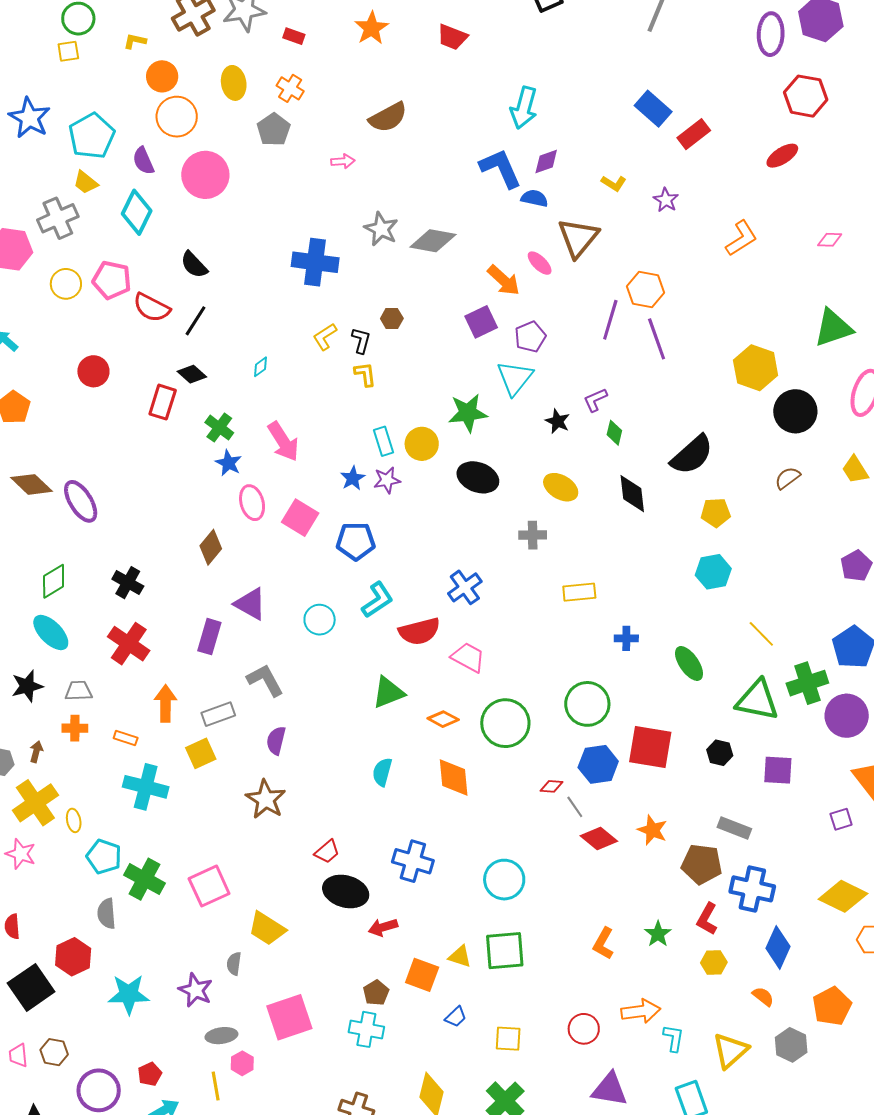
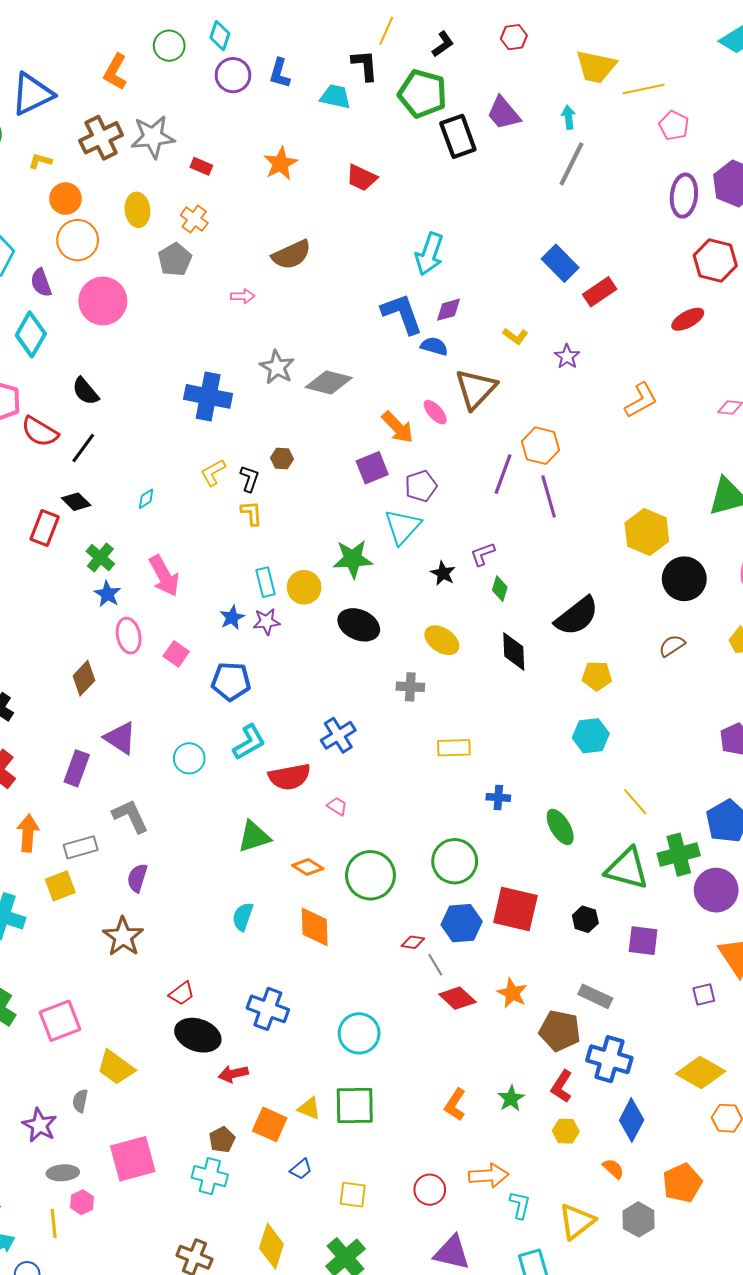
pink square: (300, 518) -> (176, 654), size x0.7
pink trapezoid: (468, 657) -> (337, 806), size x0.6

